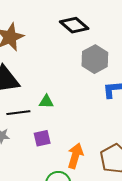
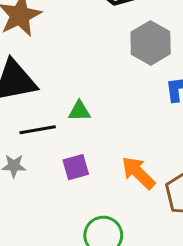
orange arrow: (75, 156) -> (138, 173), moved, turned -60

